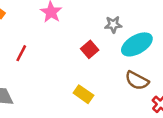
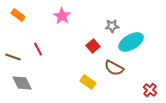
red line: (21, 53) -> (38, 49), turned -56
brown semicircle: (137, 81) -> (114, 68), moved

